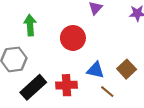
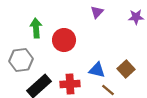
red circle: (73, 38) -> (64, 40), moved

